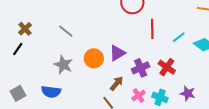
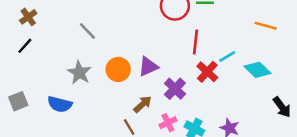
brown cross: (25, 29) -> (28, 17), moved
red cross: (167, 67) -> (207, 72), moved
purple cross: (141, 68) -> (175, 89), turned -30

